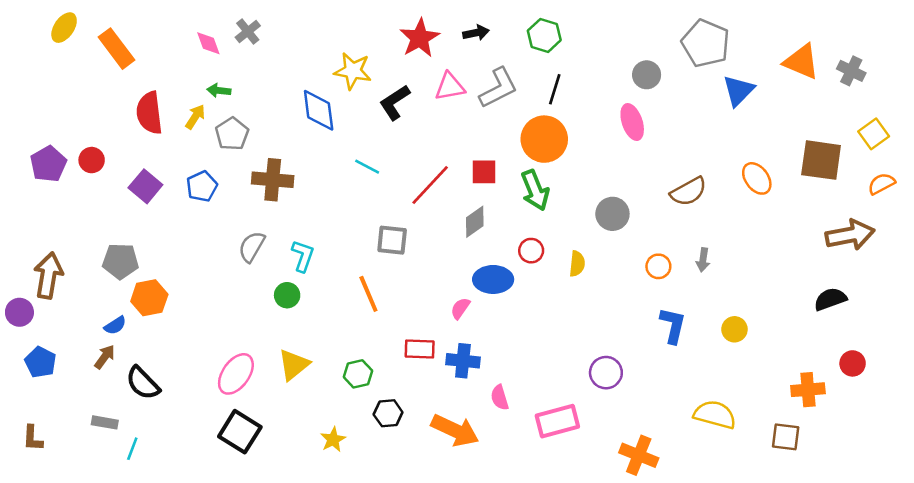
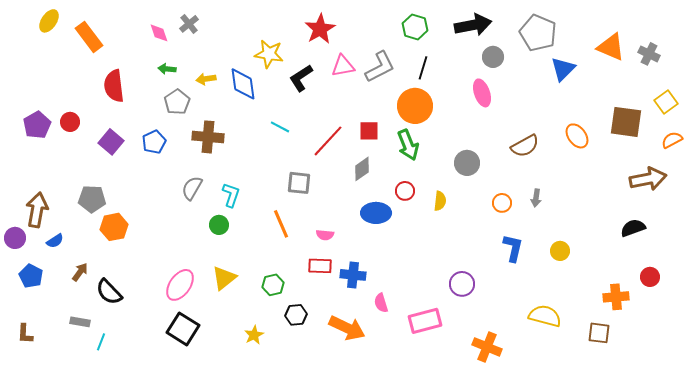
black arrow: (476, 33) -> (473, 25), moved, size x1.8
yellow arrow: (195, 117) -> (206, 79), moved, turned -132
pink semicircle: (460, 308) -> (325, 235), moved, turned -120
blue semicircle: (115, 325) -> (55, 241), moved

